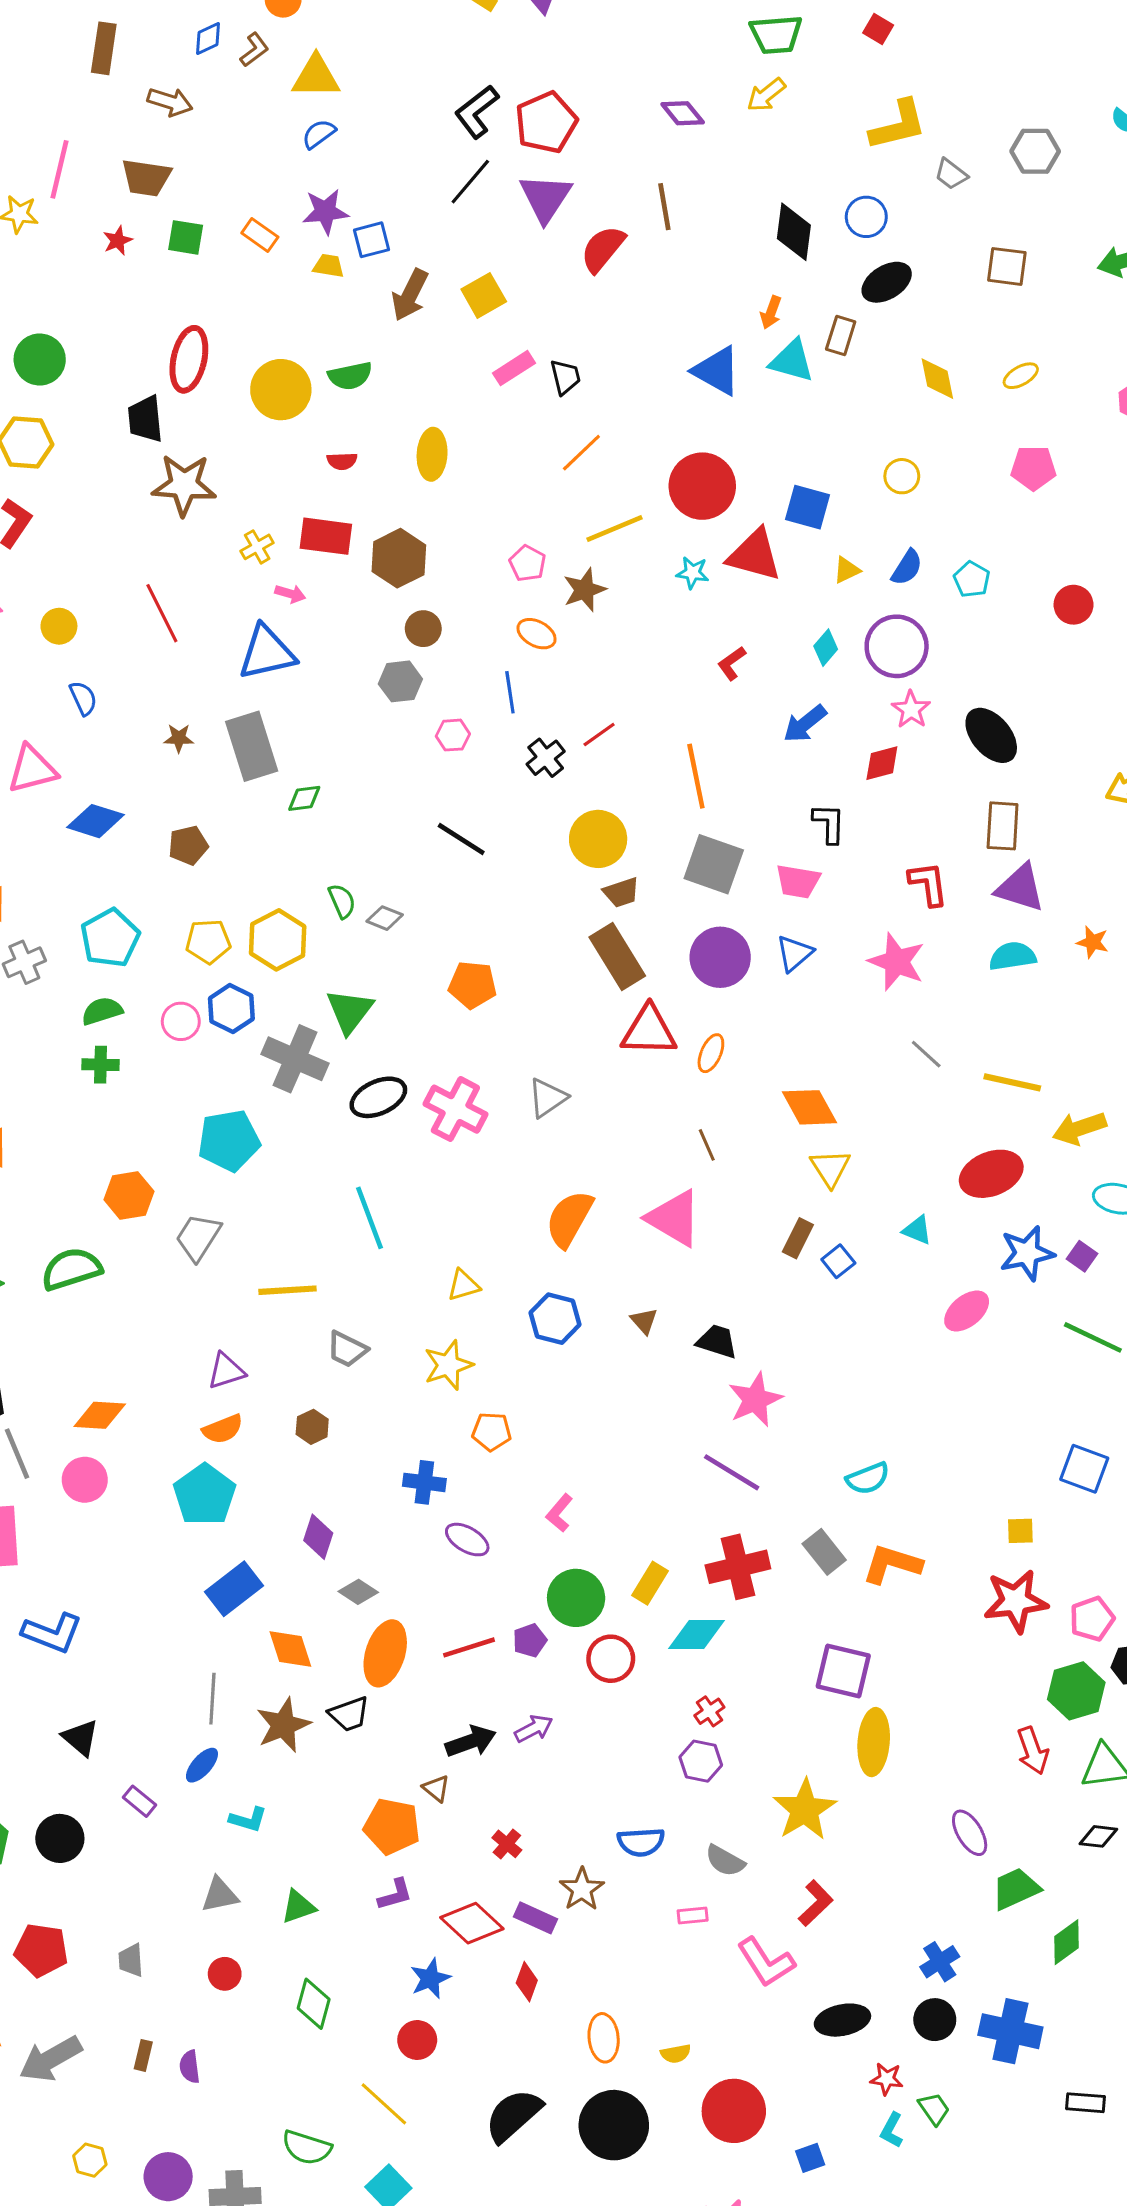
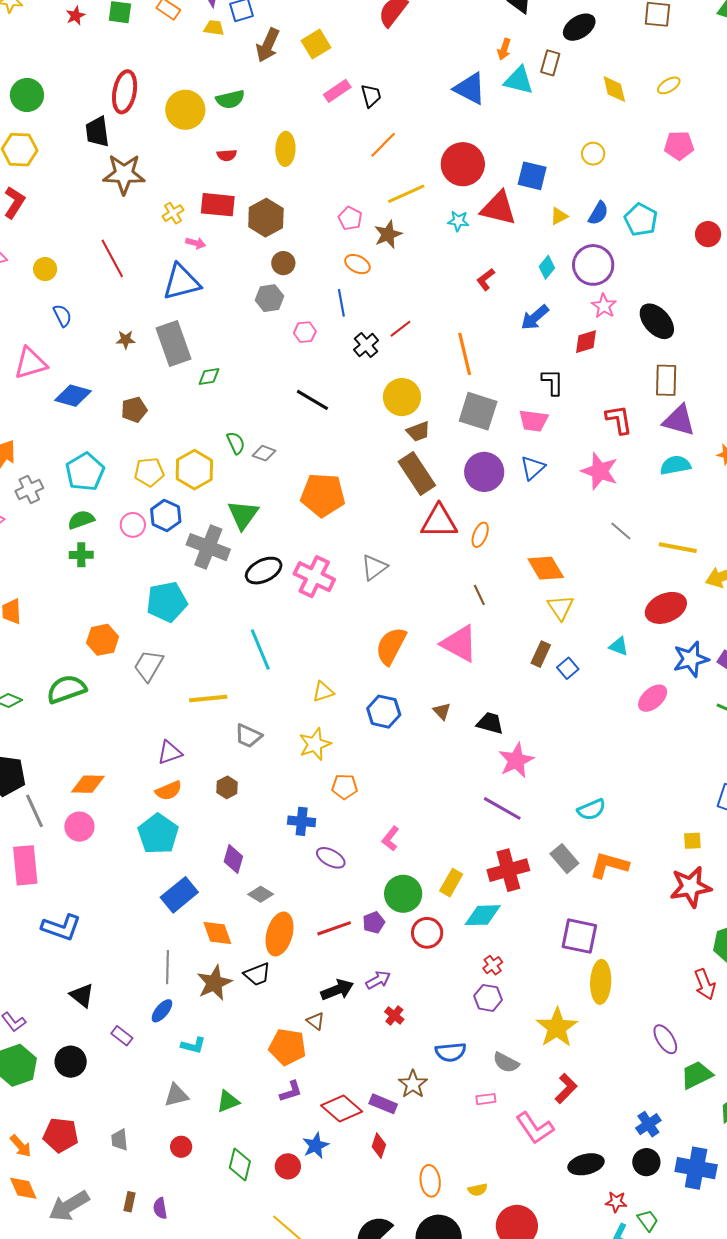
cyan pentagon: (972, 579) -> (641, 220), size x1.4
orange pentagon: (473, 985) -> (323, 495), size x1.4
red cross: (507, 1844) -> (394, 1015), moved
red circle: (417, 2040) -> (288, 1166), moved

